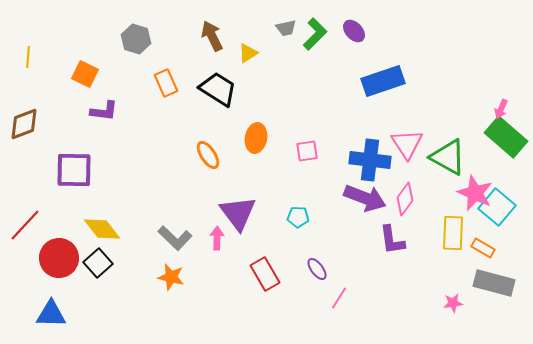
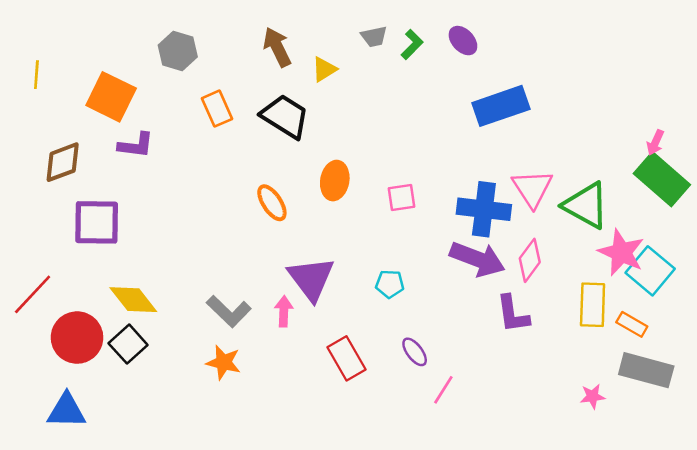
green L-shape: (315, 34) -> (412, 44), size x0.7
orange square: (85, 74) -> (111, 97), size x1.4
brown diamond: (24, 124) -> (63, 162), moved

